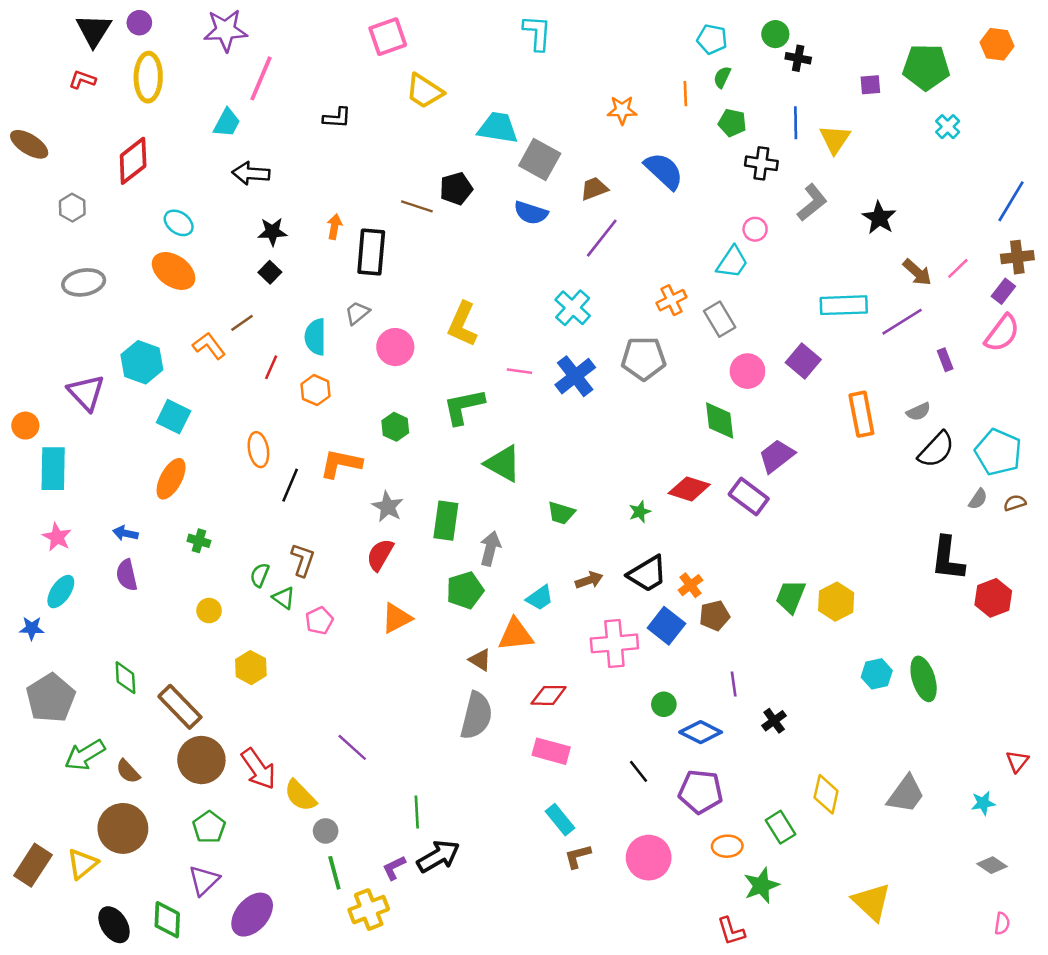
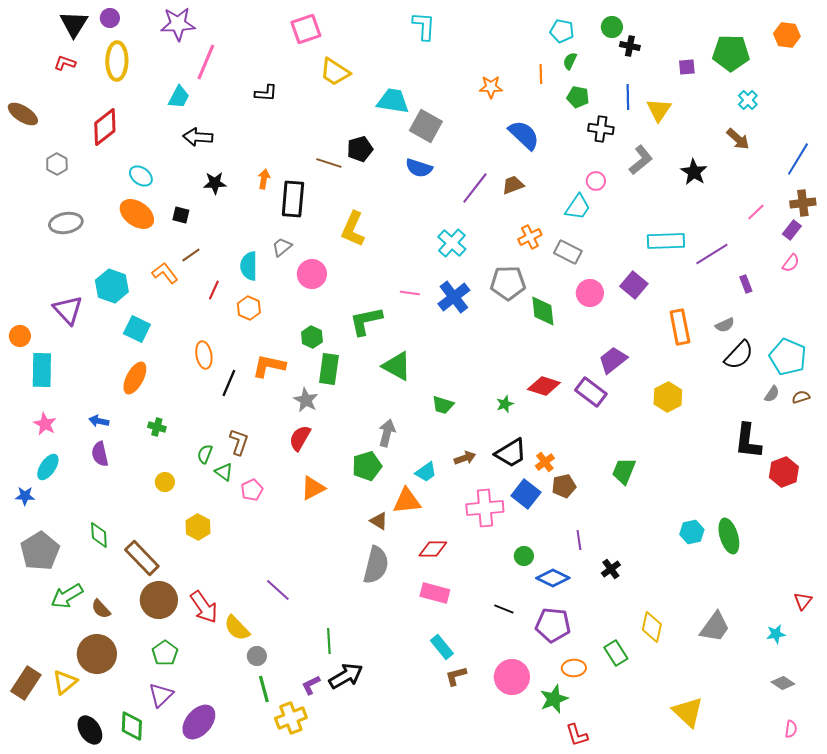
brown trapezoid: (594, 189) -> (513, 185), moved
black square: (270, 272) -> (181, 215), moved, turned -30
brown arrow: (917, 272) -> (738, 139), moved
gray rectangle: (720, 319) -> (568, 252), turned -32
yellow L-shape: (462, 324) -> (353, 229), moved
pink semicircle: (1002, 333) -> (791, 263), size x0.6
green diamond: (720, 420) -> (543, 311), moved
green rectangle: (446, 521) -> (329, 369), moved
yellow hexagon: (836, 602) -> (668, 397), moved
black line: (639, 771) -> (504, 609), turned -30
green star: (761, 885) -> (554, 699), moved

